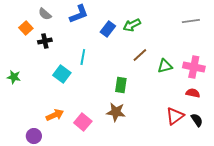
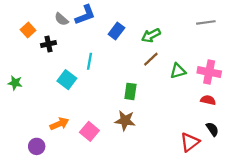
gray semicircle: (45, 14) -> (61, 19), moved
green arrow: (132, 25) -> (151, 35), moved
red triangle: (175, 116) -> (190, 142), moved

